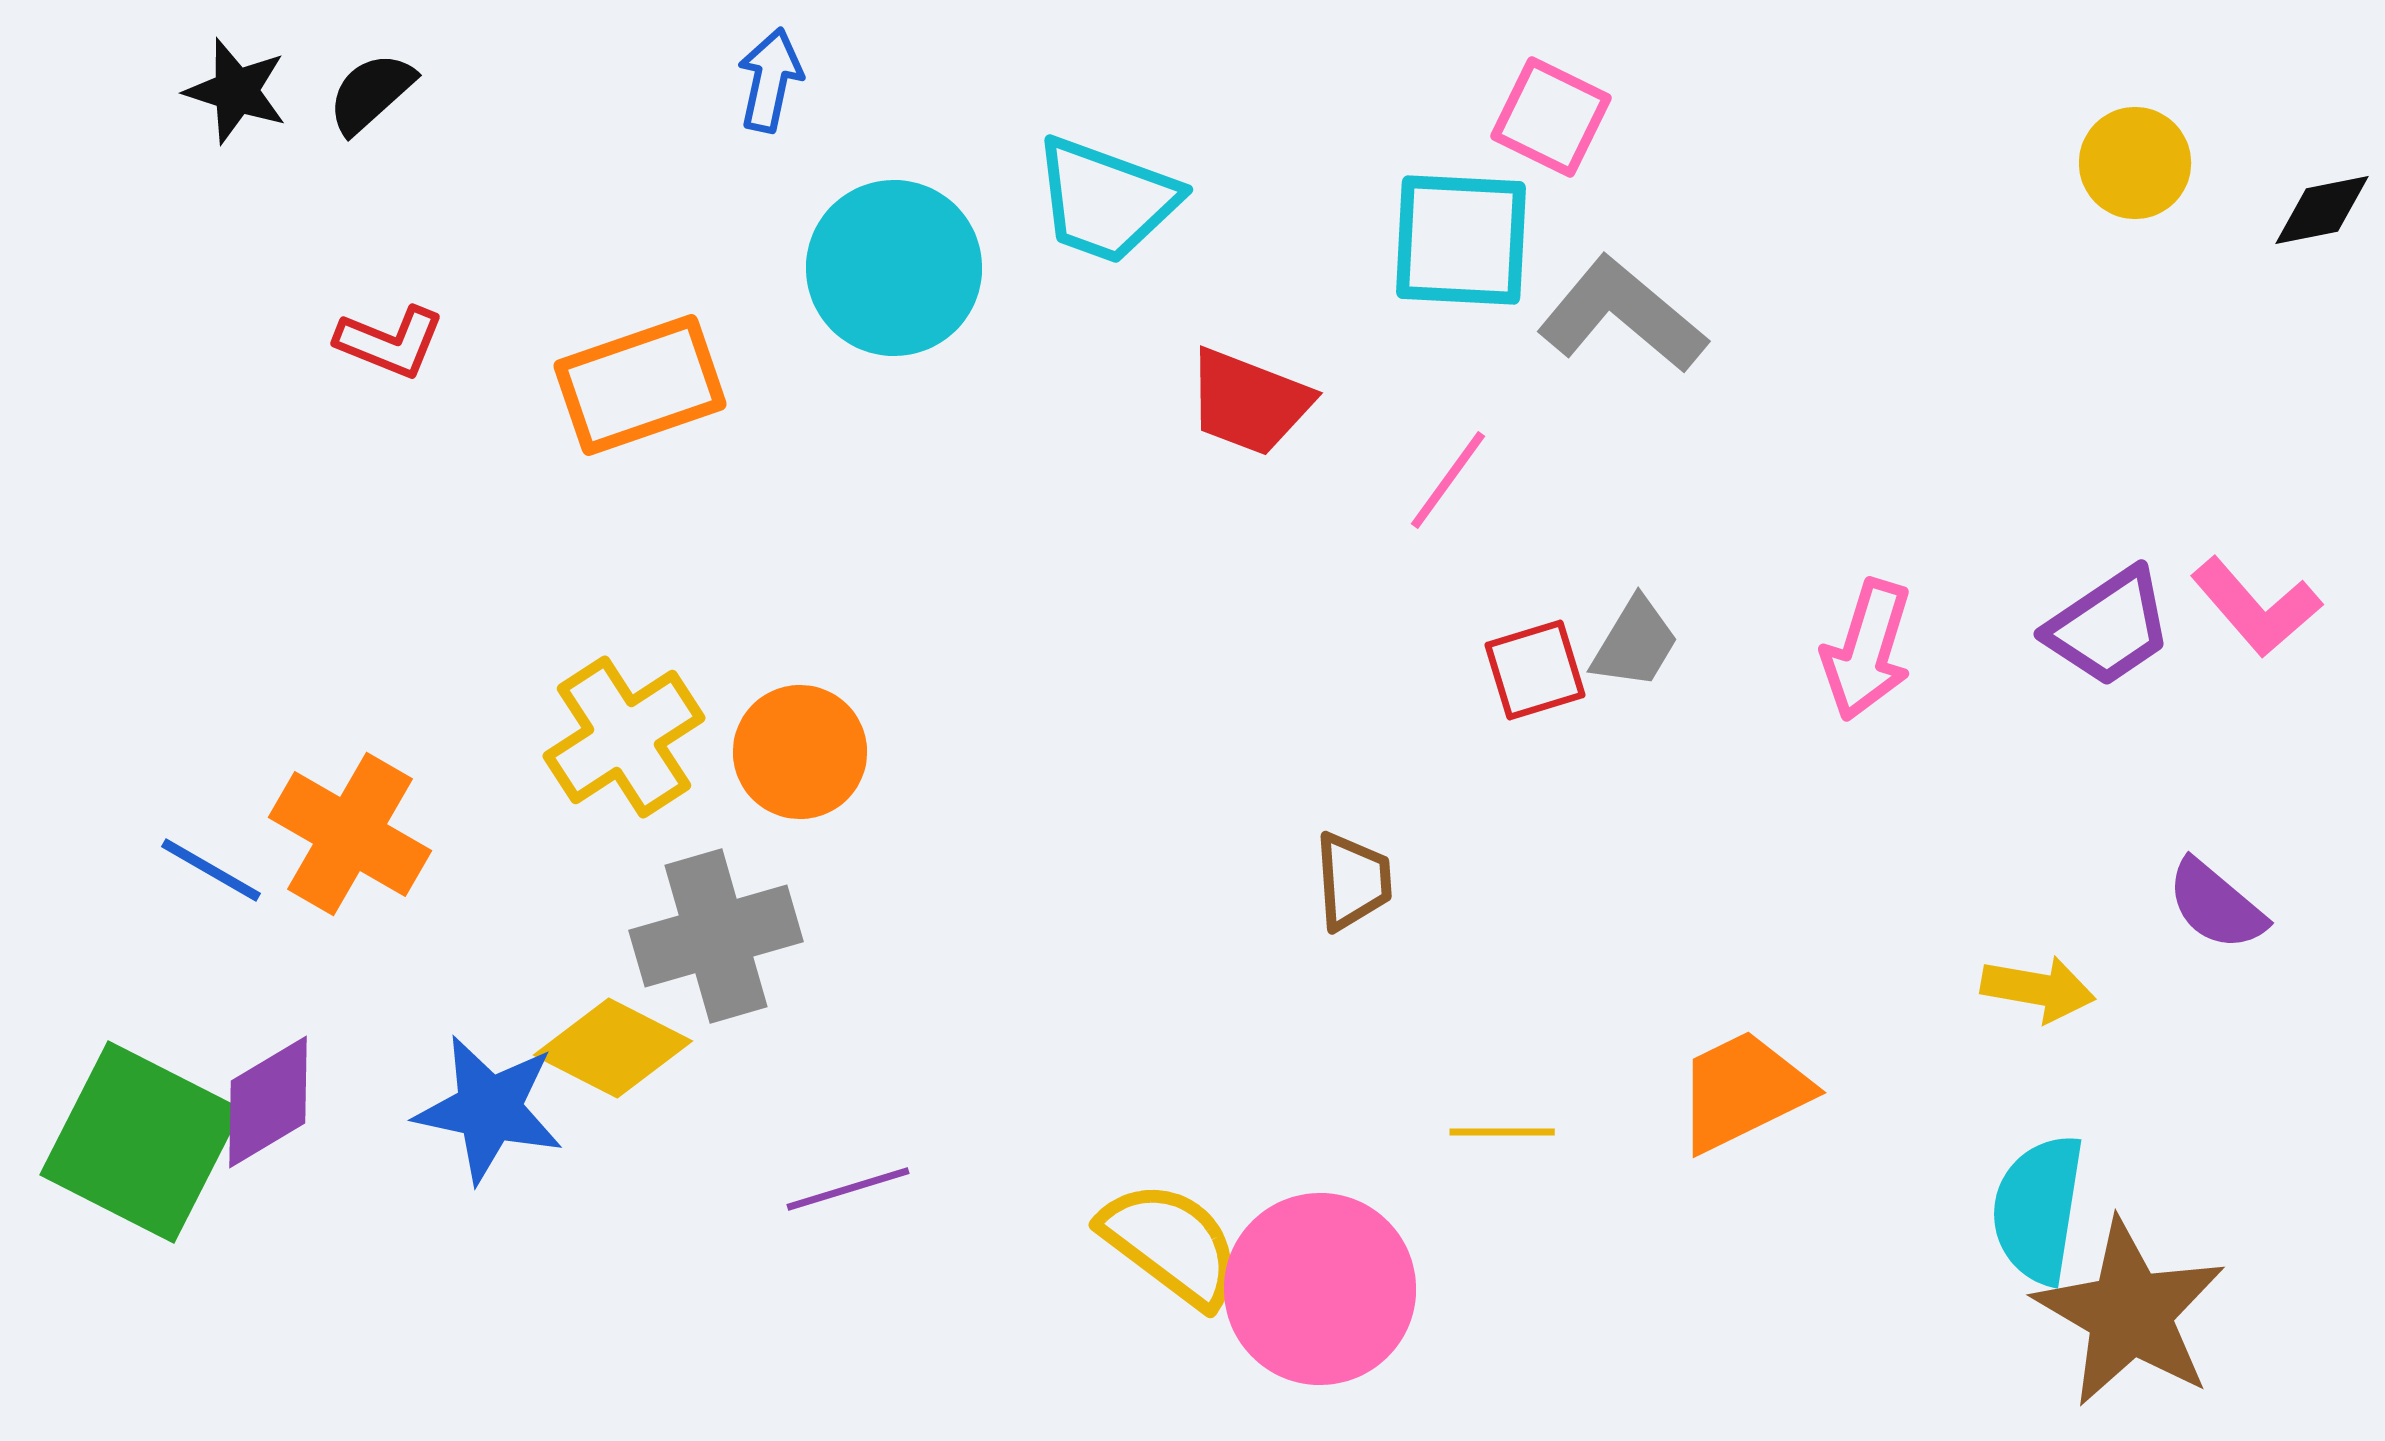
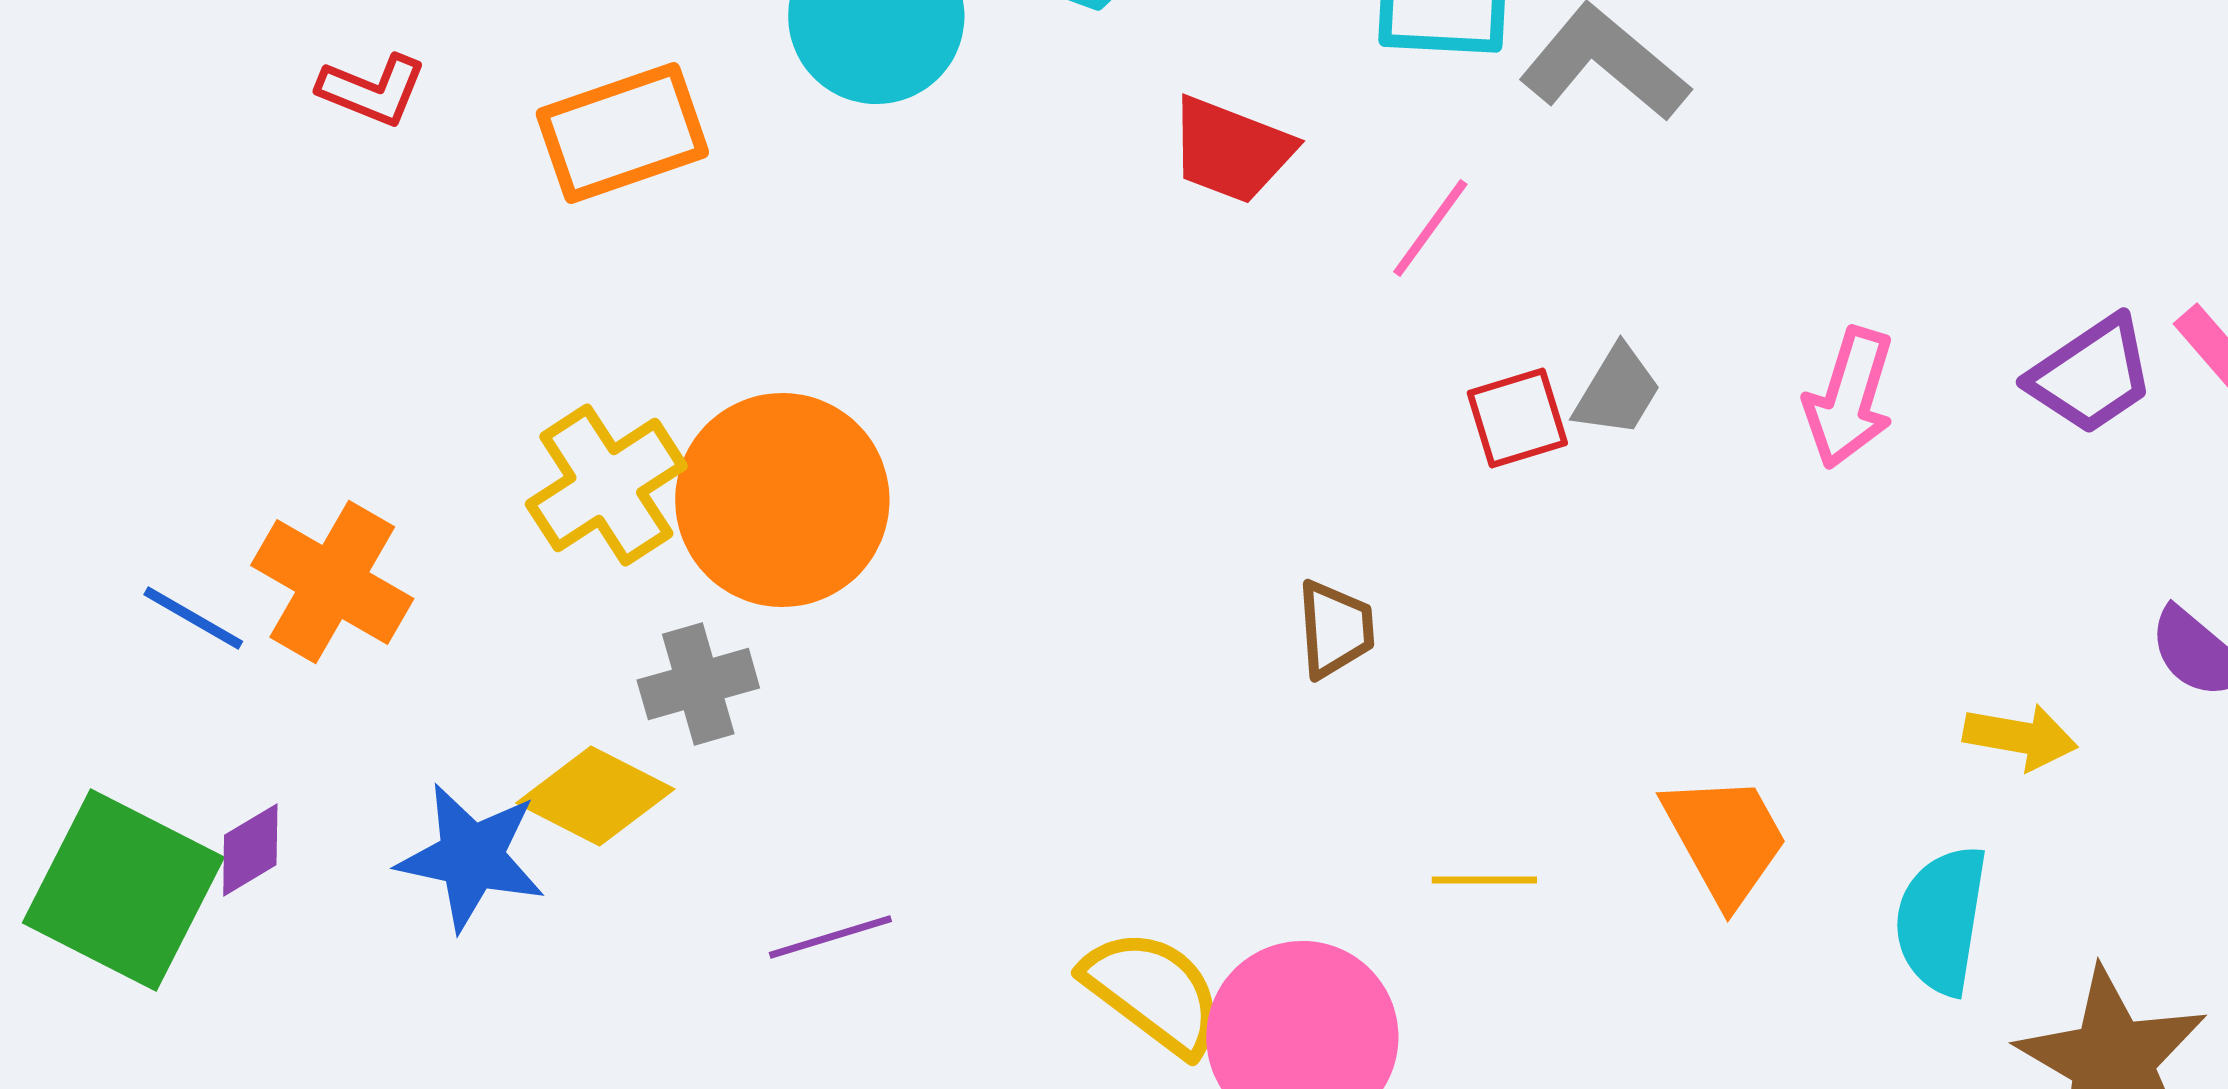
orange circle: (800, 752) -> (782, 500), size x1.6
gray cross: (716, 936) -> (698, 684), size x0.7
orange trapezoid: (1743, 1091) -> (1725, 839), turned 87
purple diamond: (268, 1102) -> (250, 850), size x0.7
cyan semicircle: (2038, 1209) -> (1941, 920), moved

